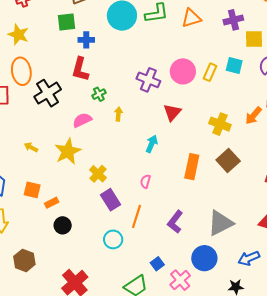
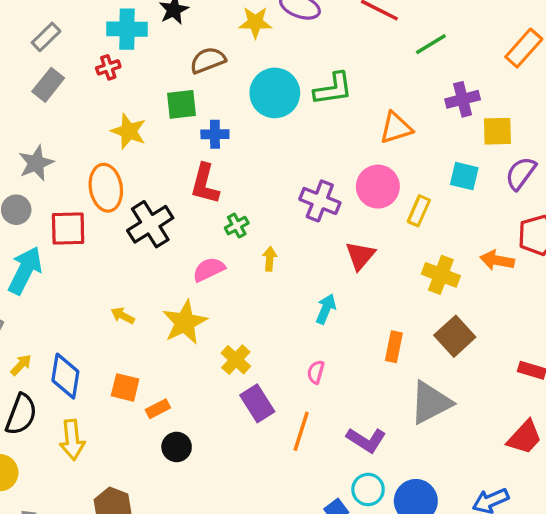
orange triangle: (191, 18) -> (396, 128), moved
yellow star: (18, 34) -> (129, 131), moved
yellow rectangle: (210, 72) -> (419, 211), moved
orange arrow: (253, 116) -> (497, 260), turned 60
orange rectangle: (192, 167) -> (394, 347), size x0.7
purple L-shape: (175, 222) -> (366, 440), turned -95
gray triangle: (220, 223) -> (431, 403), moved
cyan circle: (113, 239) -> (368, 489), moved

